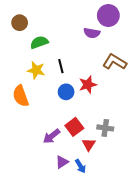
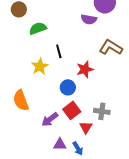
yellow star: (36, 70) -> (40, 66), moved, turned 30
blue circle: (66, 92) -> (68, 87), moved
orange semicircle: (21, 96) -> (21, 100), moved
purple triangle: (62, 162) -> (60, 144), turned 32

